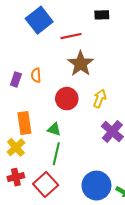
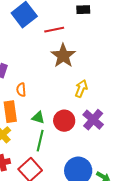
orange semicircle: (36, 75) -> (21, 90), moved
red circle: (67, 99) -> (64, 121), moved

